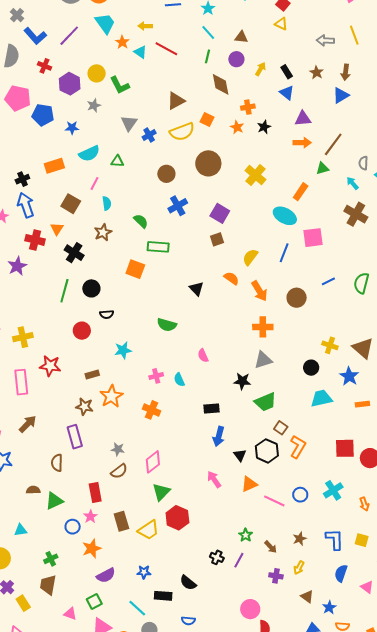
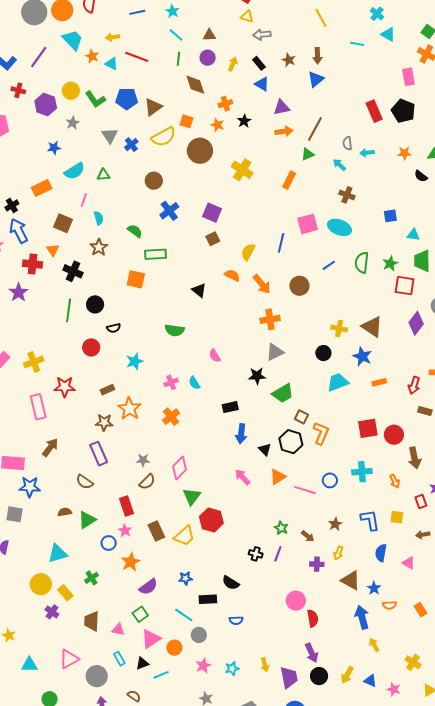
gray arrow: (325, 40) -> (262, 35), moved
blue pentagon: (43, 115) -> (127, 99), moved
brown circle: (208, 163) -> (200, 151), moved
brown cross: (356, 214) -> (347, 195), size x0.7
cyan ellipse: (285, 216) -> (339, 227), moved
orange cross: (151, 410) -> (171, 417), turned 36
brown semicircle: (57, 463) -> (85, 482), turned -48
cyan cross: (333, 490) -> (362, 472), turned 36
cyan triangle: (21, 530) -> (58, 553), size x1.5
brown trapezoid: (48, 585) -> (92, 621), moved
brown triangle: (307, 597) -> (351, 580), size x1.5
yellow rectangle: (23, 603) -> (65, 593), moved

